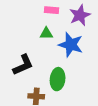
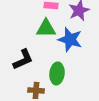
green triangle: (46, 33) -> (46, 28), size x1.5

